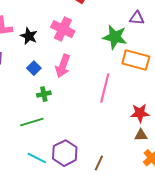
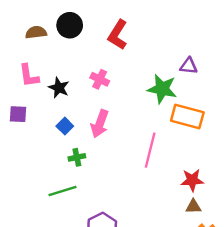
pink cross: (63, 29) -> (100, 79), size x0.7

